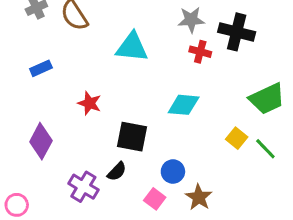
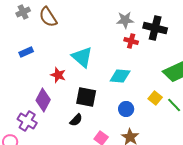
cyan triangle: (132, 47) -> (82, 57), moved, turned 35
purple diamond: (41, 141) -> (43, 100), moved
blue circle: (173, 172) -> (126, 109), moved
purple cross: (83, 187) -> (27, 121), moved

